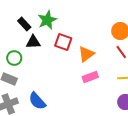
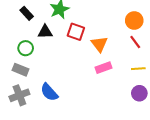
black rectangle: (24, 24) -> (27, 13), moved
orange triangle: (86, 54) -> (99, 44), turned -30

